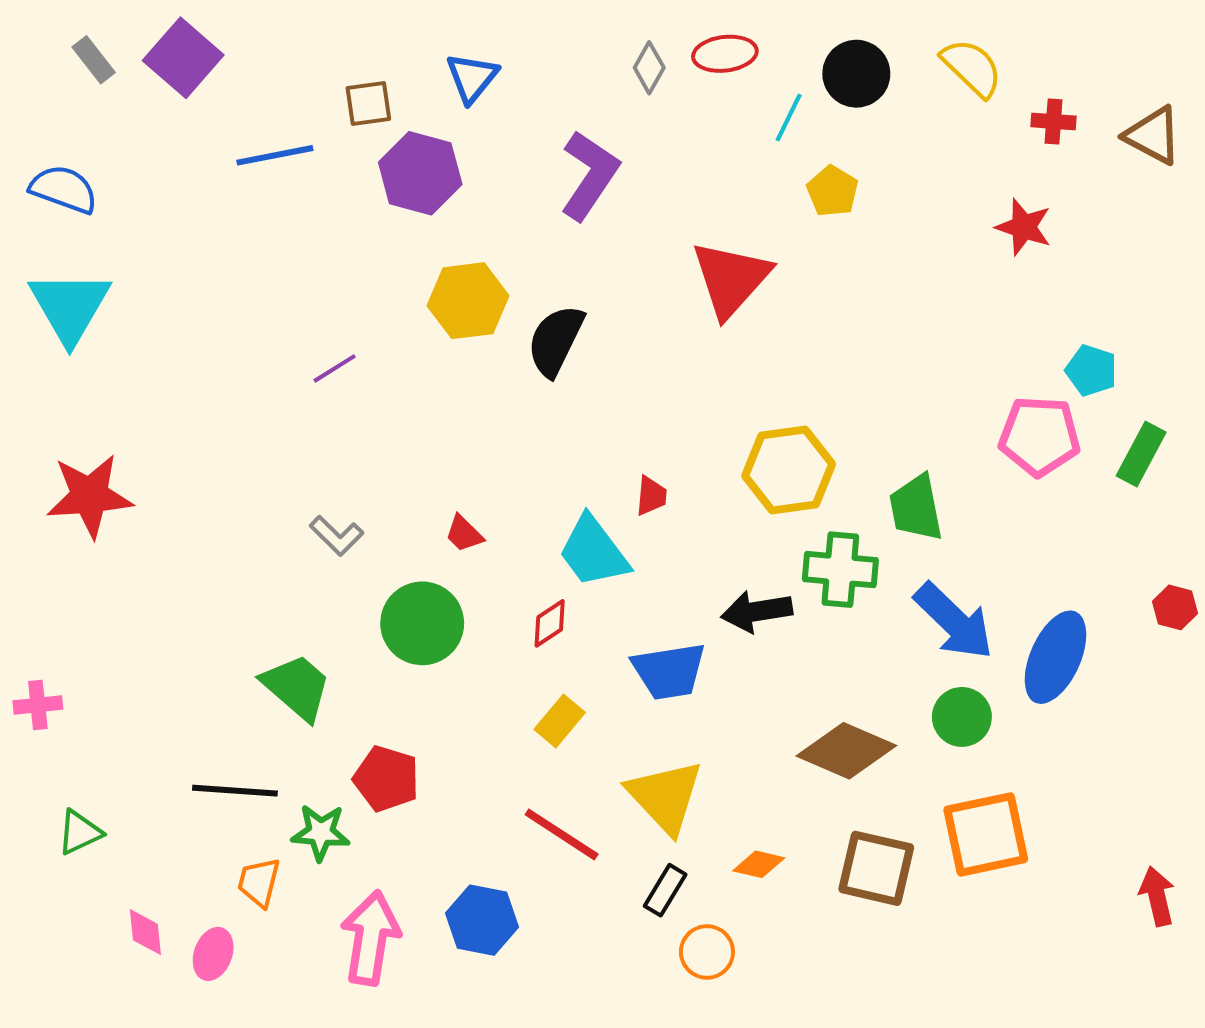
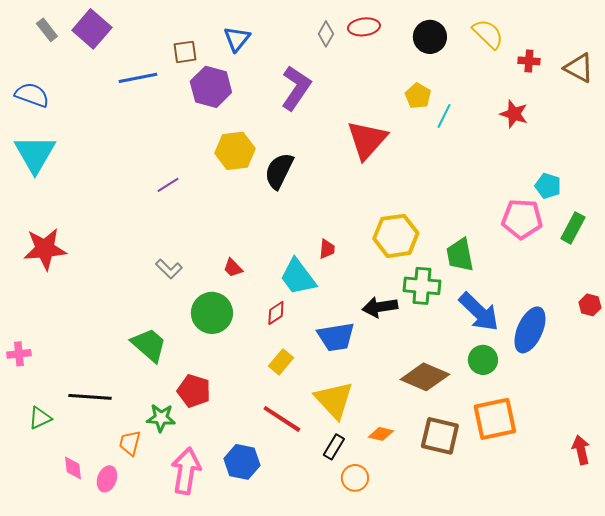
cyan line: (789, 117) -> (444, 116), moved
black line: (235, 791) -> (90, 397), moved

